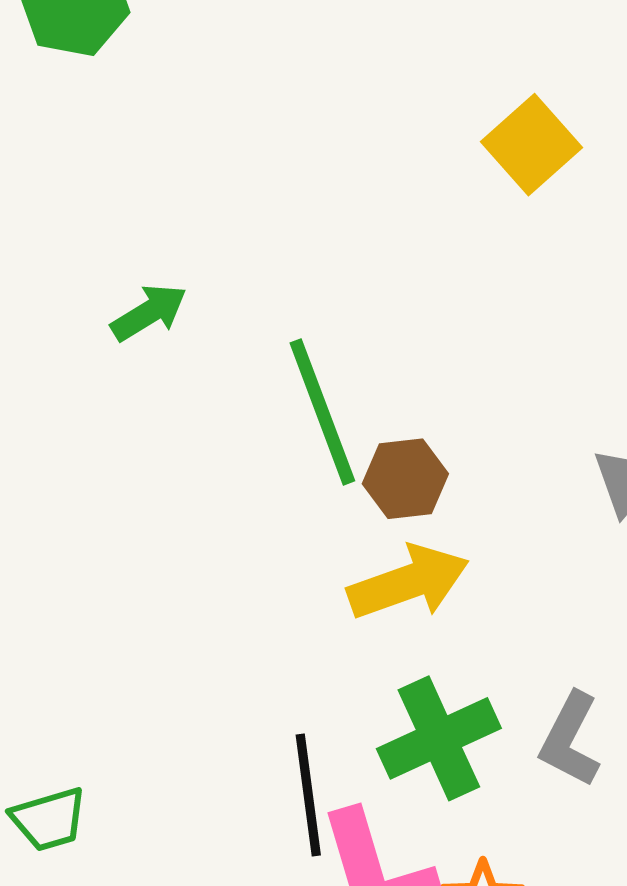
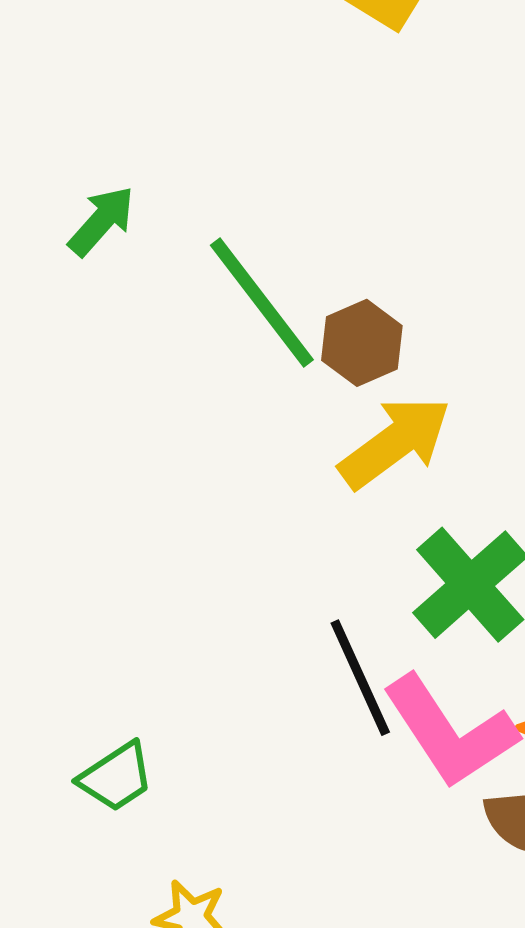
green arrow: (149, 313) -> (102, 221), moved

